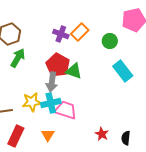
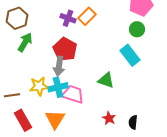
green circle: (110, 41) -> (137, 29), moved
green triangle: (74, 71) -> (106, 80), moved
orange triangle: (48, 135) -> (55, 119), size x1.5
red rectangle: (16, 136) -> (23, 120), turned -55

